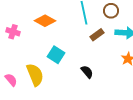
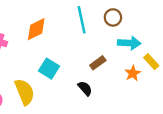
orange diamond: (45, 21) -> (36, 29), turned -55
brown rectangle: (97, 35) -> (98, 63), moved

